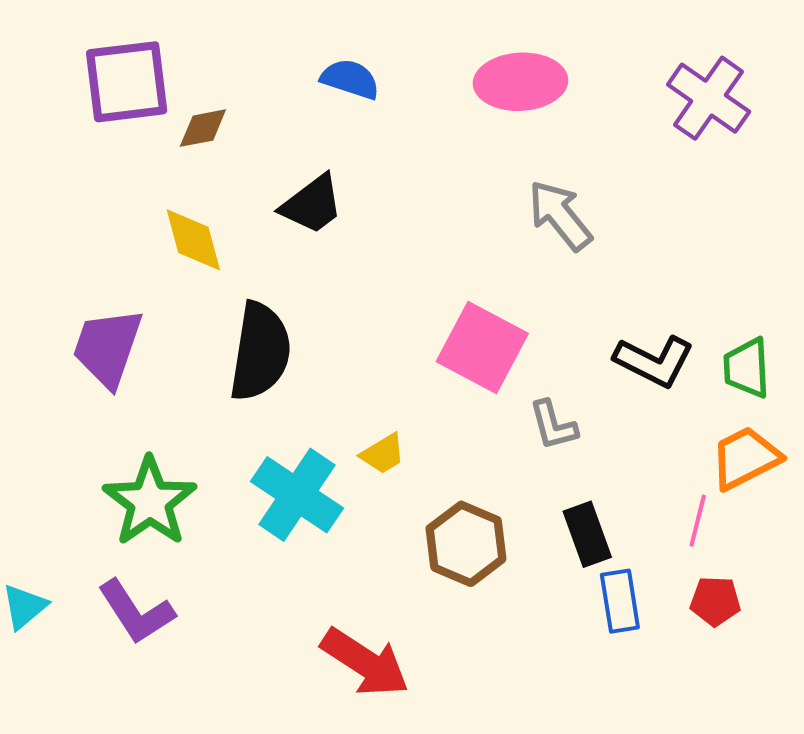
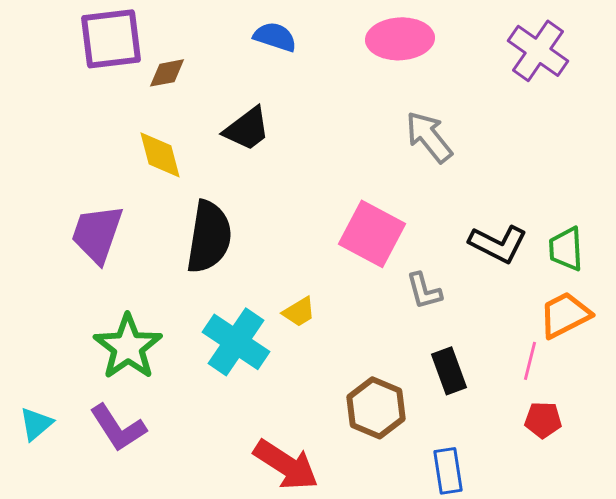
brown hexagon: (466, 544) -> (376, 408), moved
blue rectangle: (620, 601) -> (448, 471), moved

